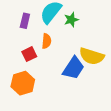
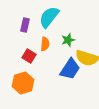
green star: (71, 20) -> (68, 40), moved
red square: (29, 54) -> (29, 56), turned -32

